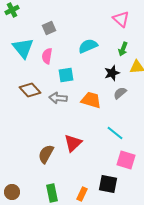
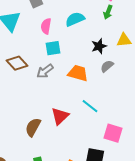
green arrow: (123, 49) -> (108, 12), moved
pink semicircle: (47, 56) -> (46, 26), moved
gray arrow: (58, 98) -> (45, 71), turned -42
cyan line: (115, 133) -> (90, 106), moved

